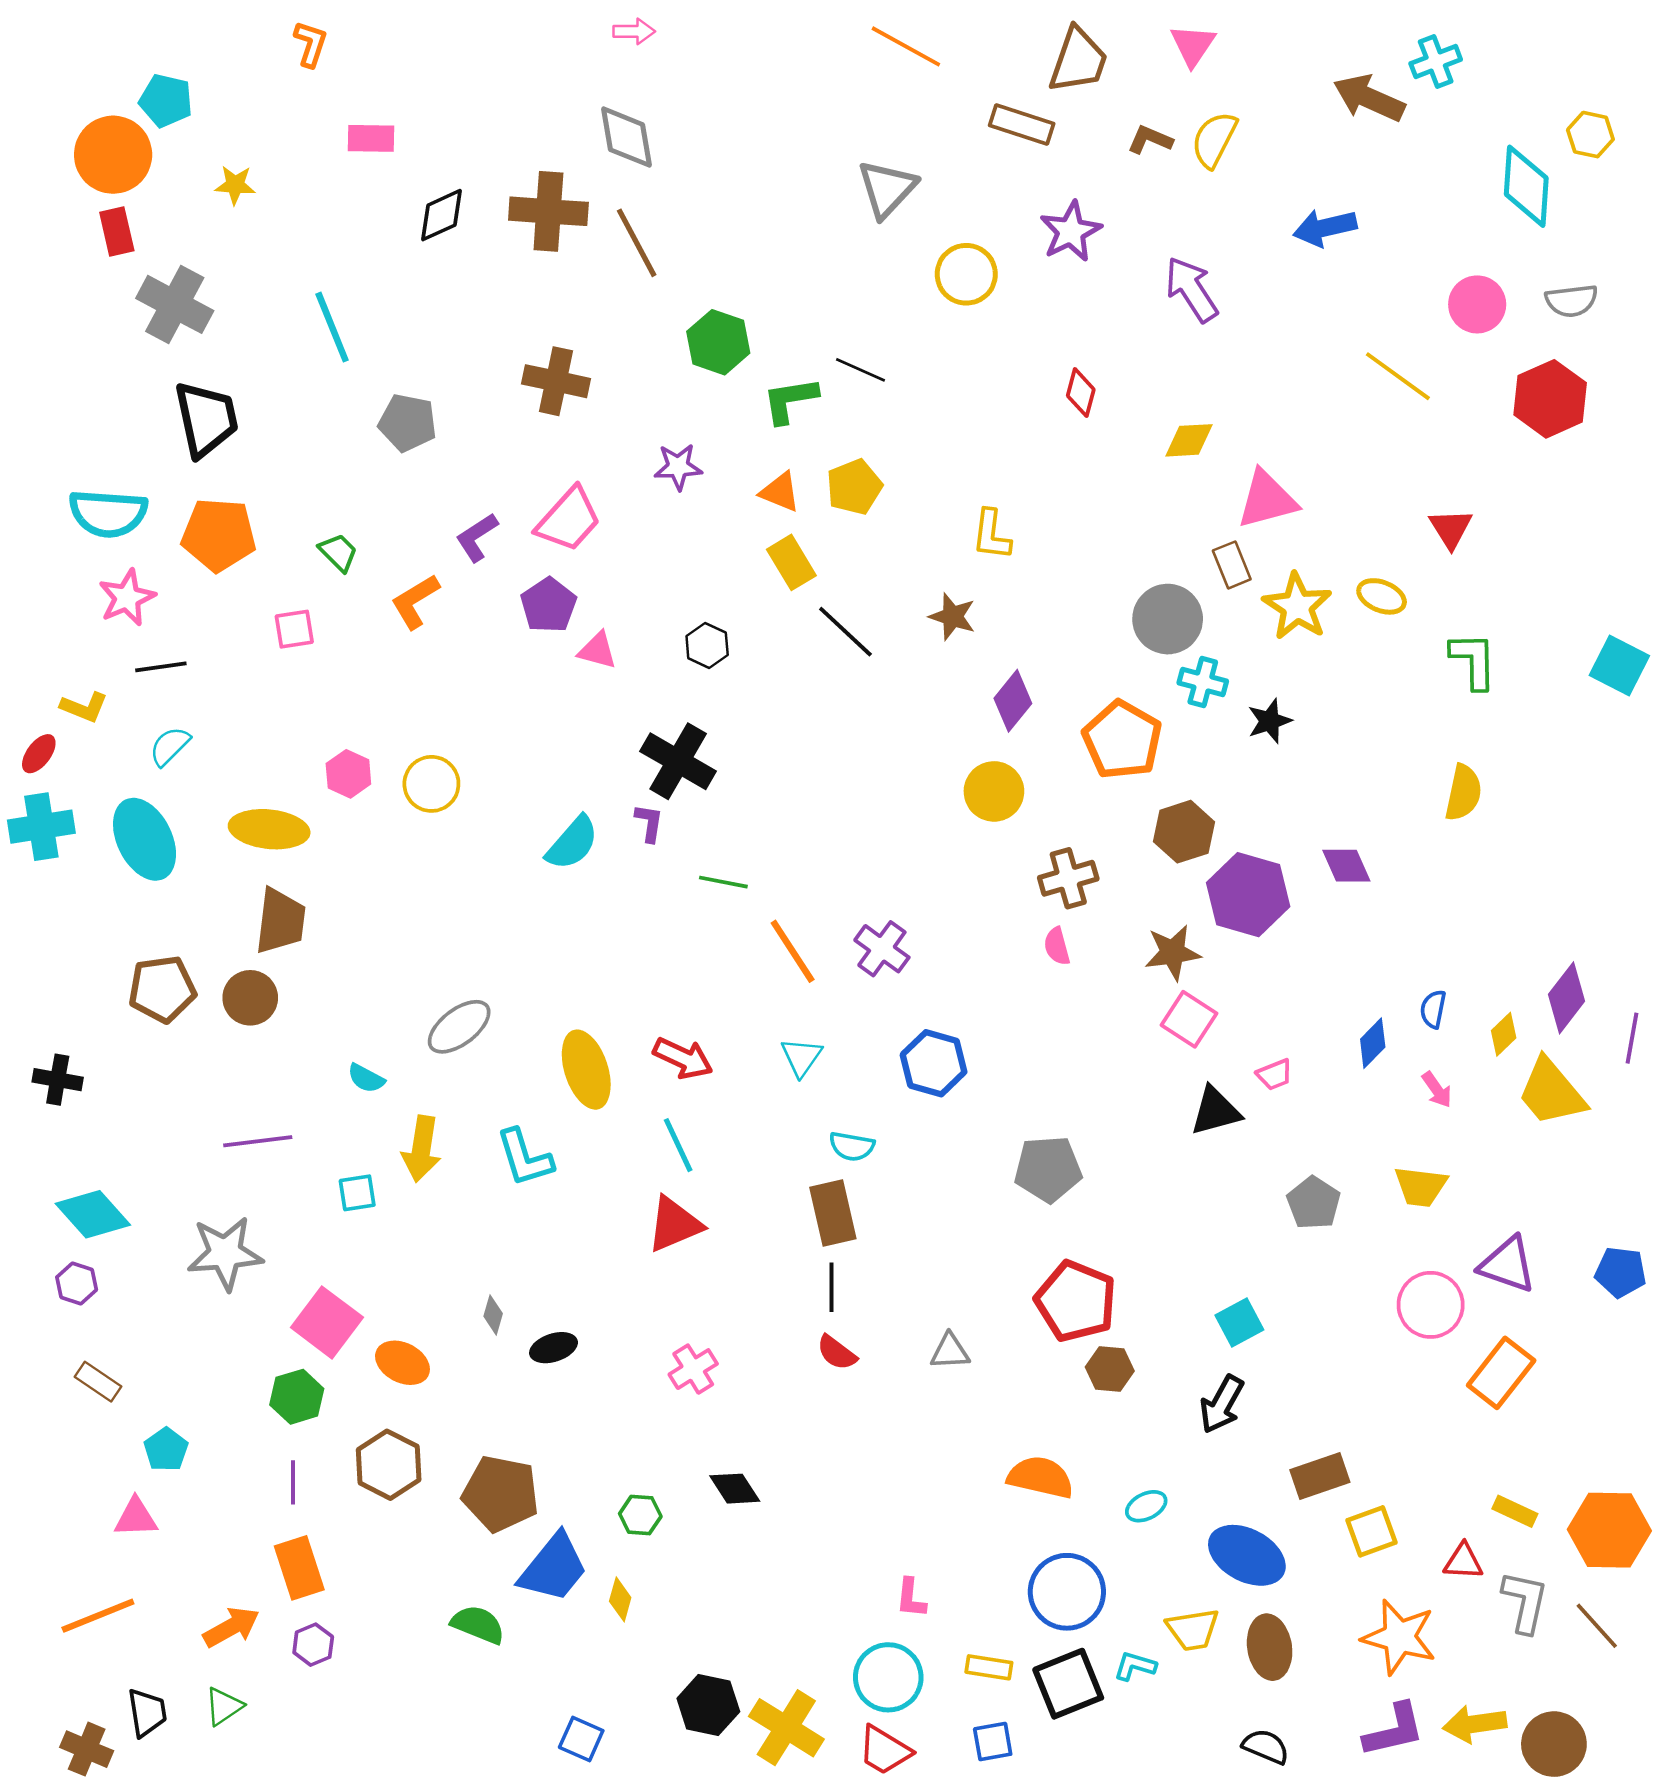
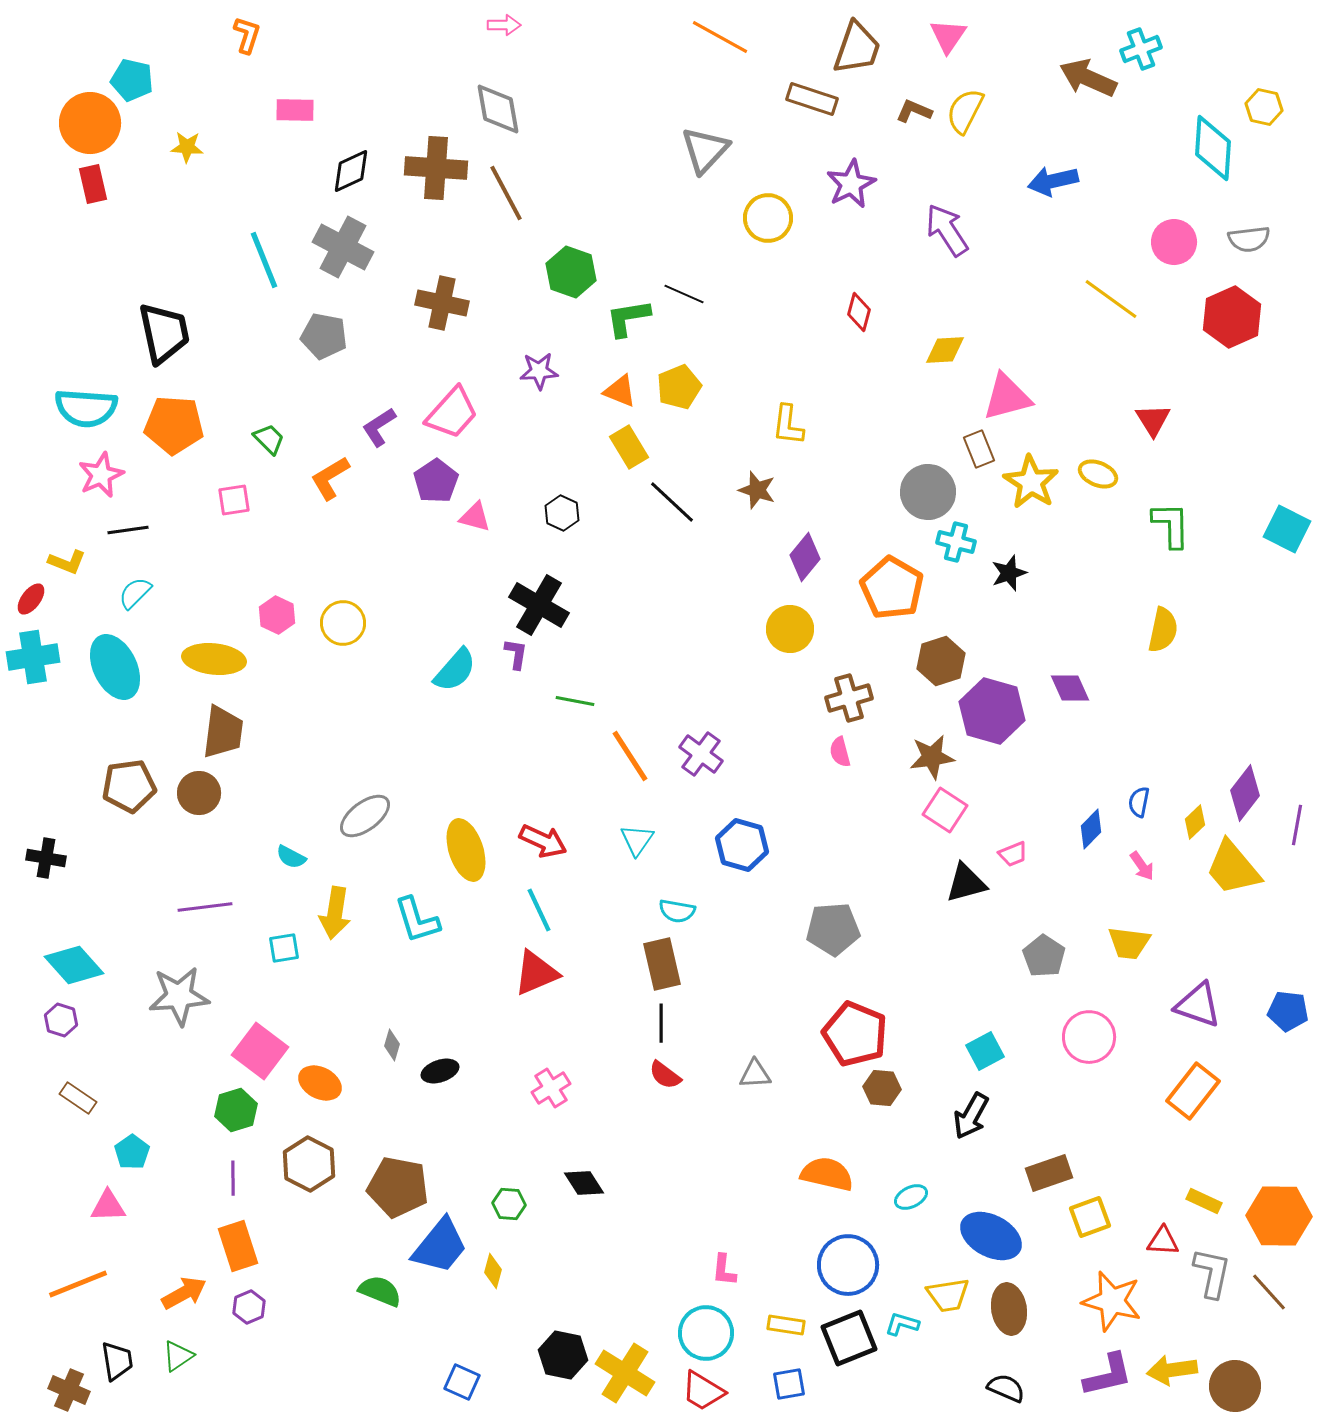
gray cross: (175, 304) -> (343, 247), moved
pink circle: (1431, 1305) -> (1089, 1037), moved

